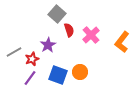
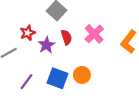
red semicircle: (69, 30) -> (66, 37), moved
red star: (32, 59) -> (28, 33), moved

